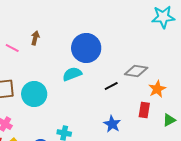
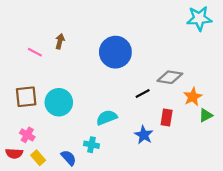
cyan semicircle: (72, 74) -> (107, 117), moved
red rectangle: (144, 110) -> (167, 117), moved
green triangle: (169, 120) -> (206, 115), moved

